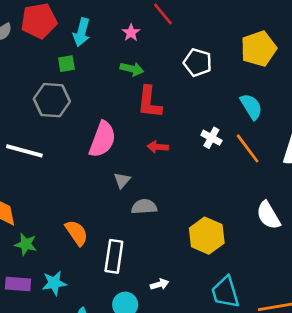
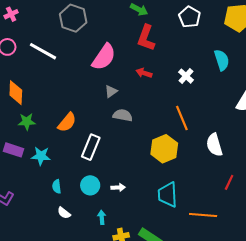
orange line: (248, 148) -> (182, 118), moved
orange semicircle: (77, 233) -> (67, 122), turned 60
green star: (26, 244) -> (27, 122), turned -30
white arrow: (160, 284) -> (118, 187), moved

